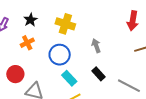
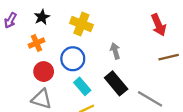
red arrow: (133, 21) -> (159, 25), turned -36
red circle: (15, 74) -> (44, 72), moved
black rectangle: (99, 74) -> (116, 83), size x1.5

